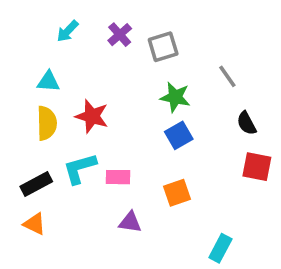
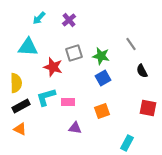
gray square: (163, 47) -> (74, 53), moved
cyan triangle: (48, 82) -> (28, 47), size x1.5
yellow semicircle: (47, 123) -> (16, 83), moved
red square: (257, 167) -> (148, 108), moved

